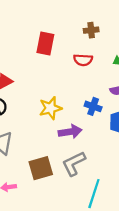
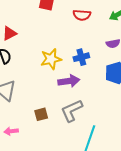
blue cross: (93, 106) -> (81, 57), moved, turned -35
brown square: (41, 168) -> (41, 114), size x0.6

